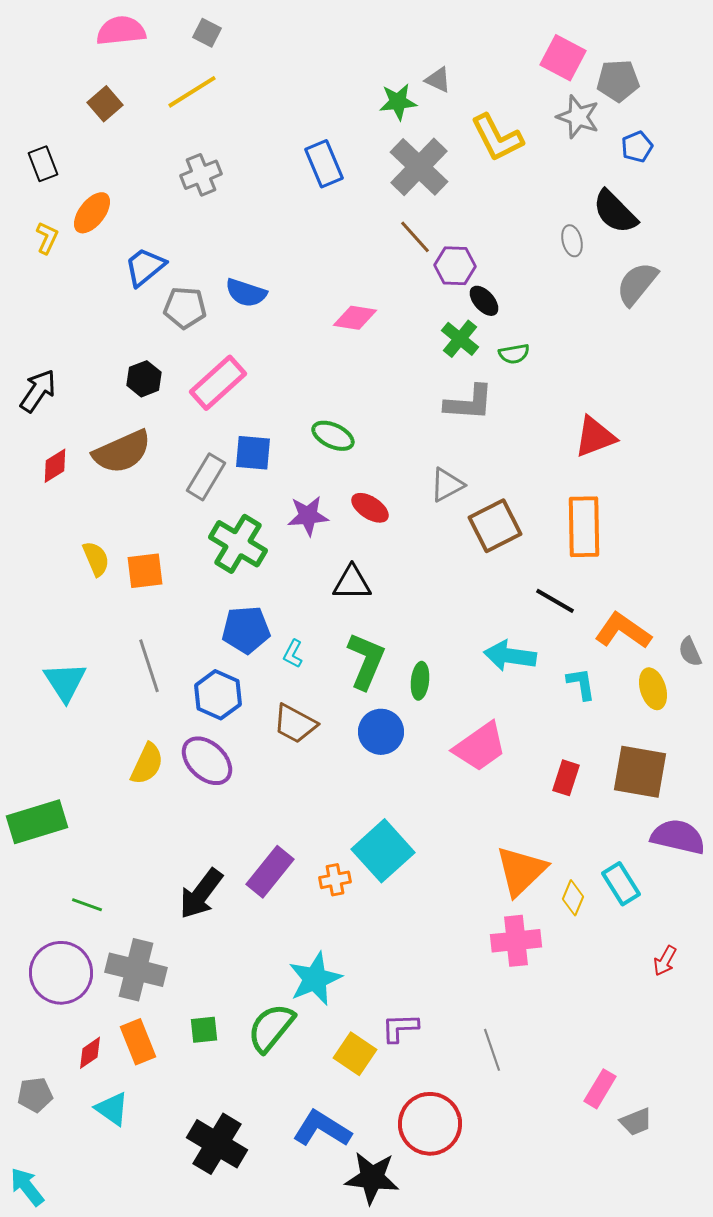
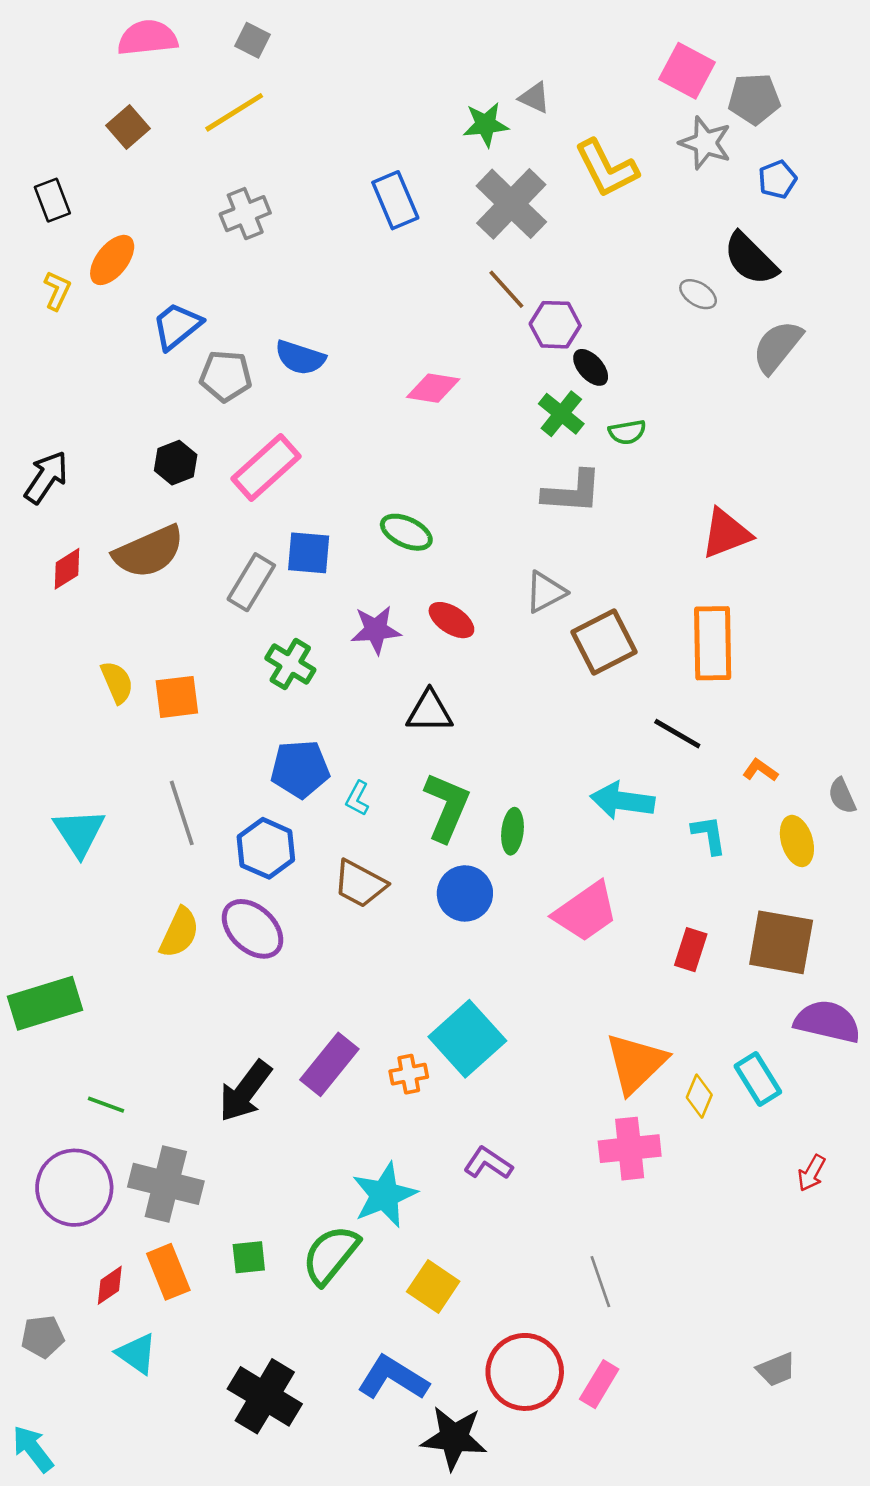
gray ellipse: (572, 241) -> (698, 294), turned -44
green cross: (238, 544) -> (290, 664), size x0.7
orange L-shape: (623, 631) -> (760, 770), size x0.5
purple L-shape: (400, 1028) -> (488, 1163), moved, turned 36
pink rectangle: (600, 1089) -> (599, 1384), moved

